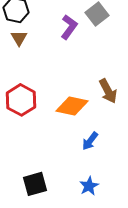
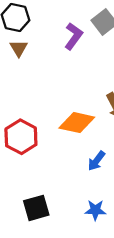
red hexagon: (21, 100) -> (21, 137), moved
blue star: (89, 186) -> (95, 210), turned 30

